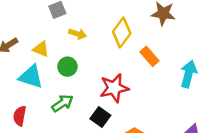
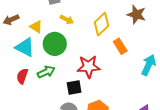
green circle: (67, 67) -> (55, 44), size x1.5
red semicircle: (20, 116) -> (22, 76), moved
black square: (100, 117) -> (74, 88), turned 35

